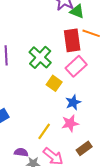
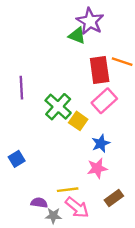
green triangle: (77, 11) -> (77, 36), moved
green cross: (40, 57) -> (58, 107), moved
yellow line: (44, 131) -> (68, 190), moved, turned 48

